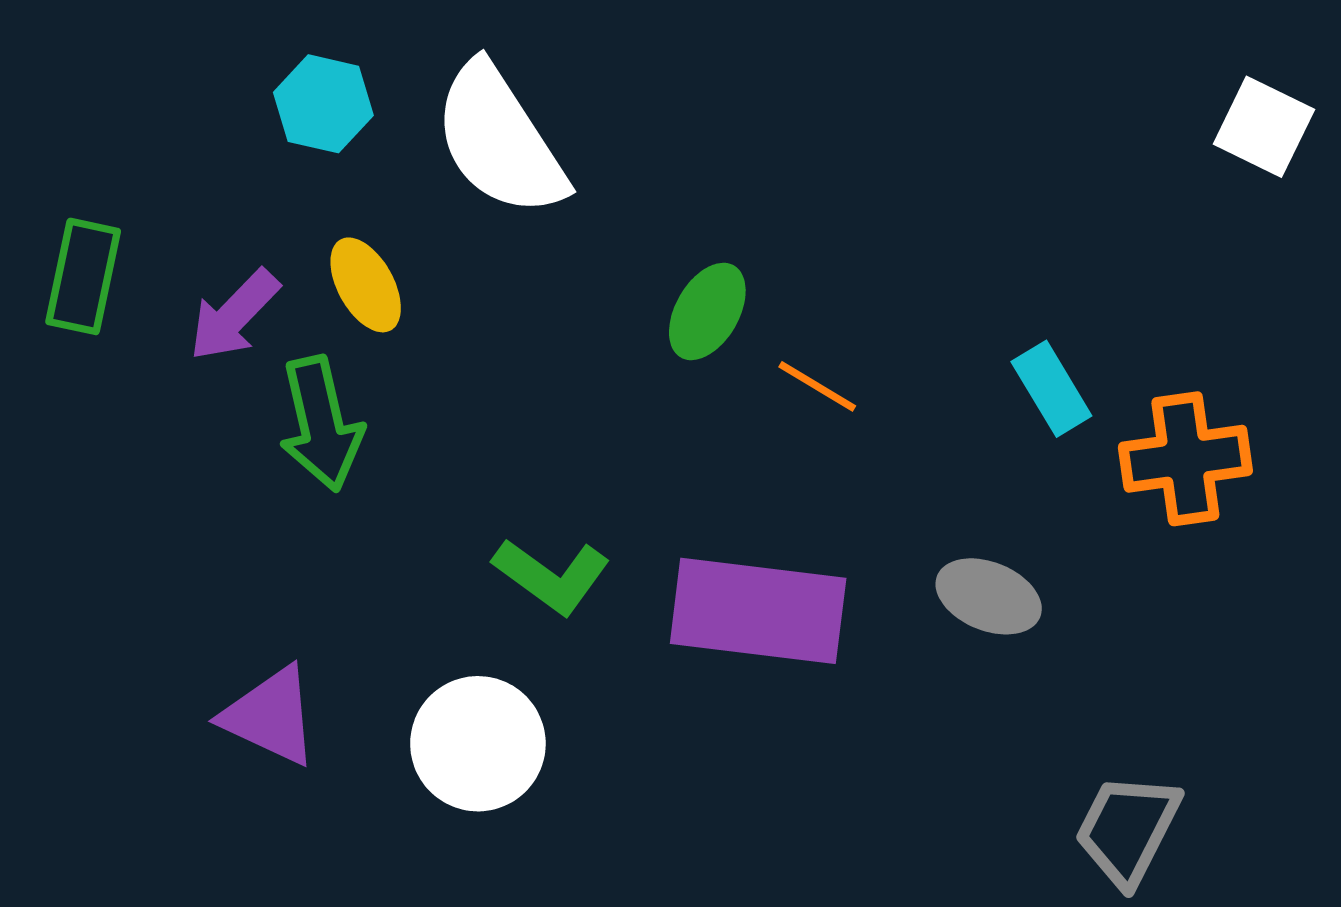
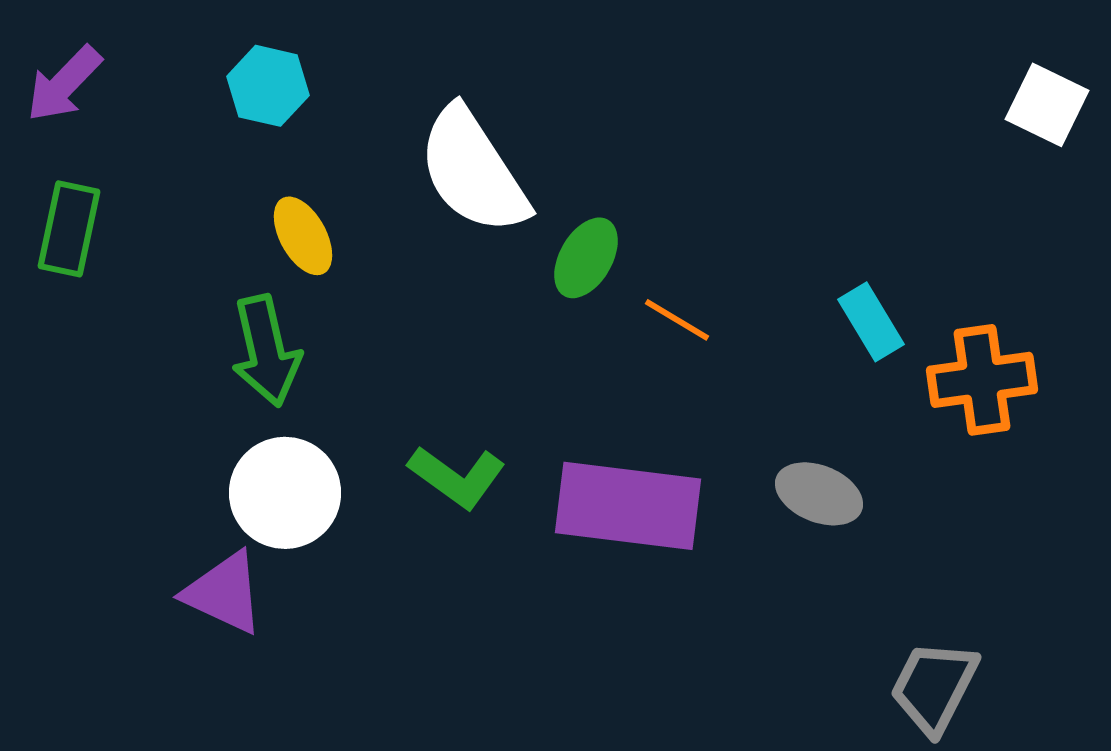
white semicircle: (500, 140) -> (473, 171), moved
purple arrow: (234, 315) -> (64, 84), moved
white circle: (478, 744) -> (285, 493), moved

